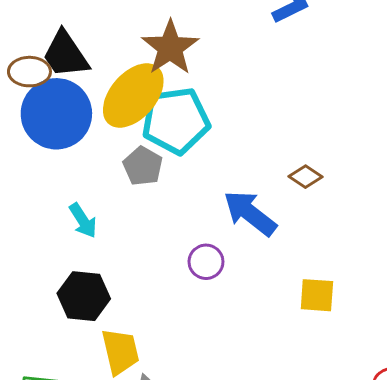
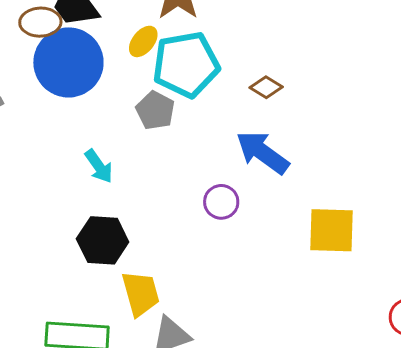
yellow ellipse: (133, 95) -> (143, 41), size x0.5
brown diamond: (306, 177) -> (266, 87), moved
yellow square: (317, 295) -> (331, 230), size x1.4

